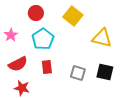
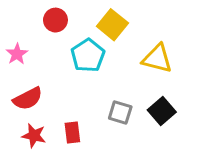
cyan pentagon: (43, 39) -> (88, 55), moved
red rectangle: (47, 67) -> (72, 133), moved
black square: (105, 72) -> (162, 111), turned 36

